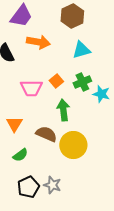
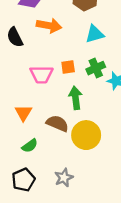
orange square: (56, 81) -> (68, 67), turned 32
gray star: (52, 185) -> (64, 178), turned 30
black pentagon: (28, 187) -> (23, 180), moved

